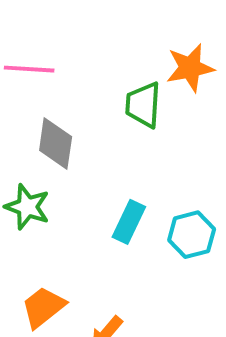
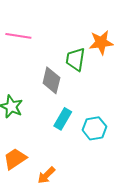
gray diamond: (56, 144) -> (51, 80), moved

